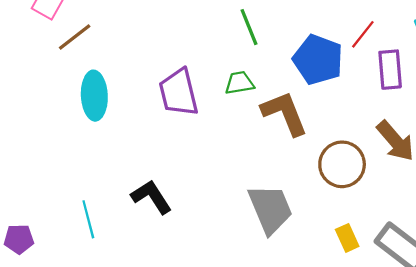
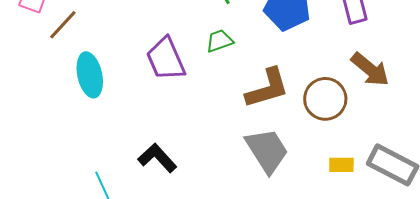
brown L-shape: (285, 113) -> (267, 88), moved, turned 105
yellow rectangle: (347, 238) -> (341, 165), turned -55

